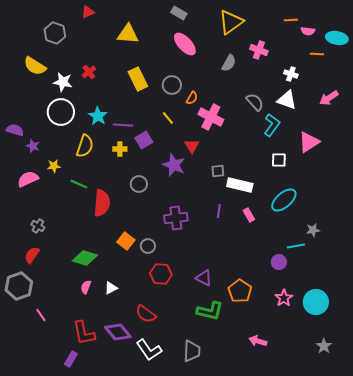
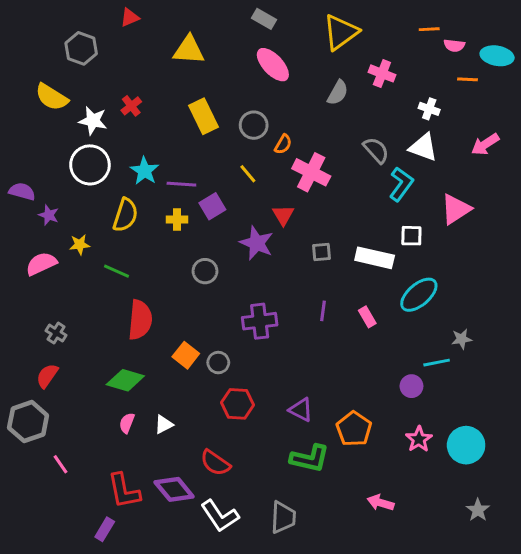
white rectangle: (240, 185) -> (375, 258), moved
red semicircle: (102, 203) -> (140, 320), moved

